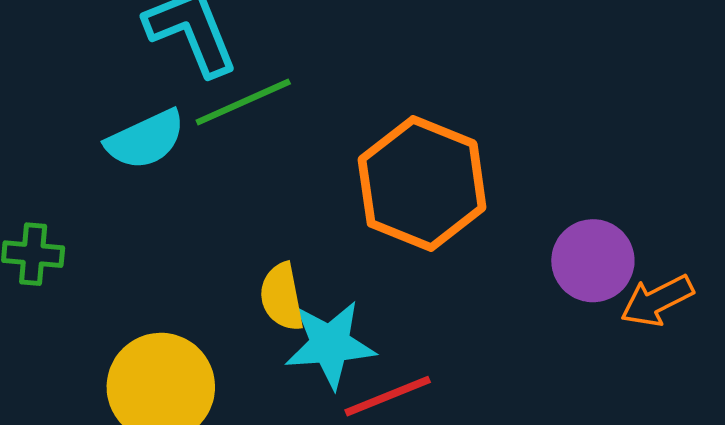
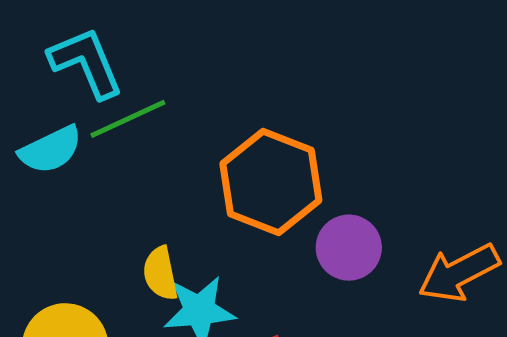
purple circle: (593, 261) -> (349, 248), moved
orange arrow: (657, 301) -> (459, 273), size x1.4

